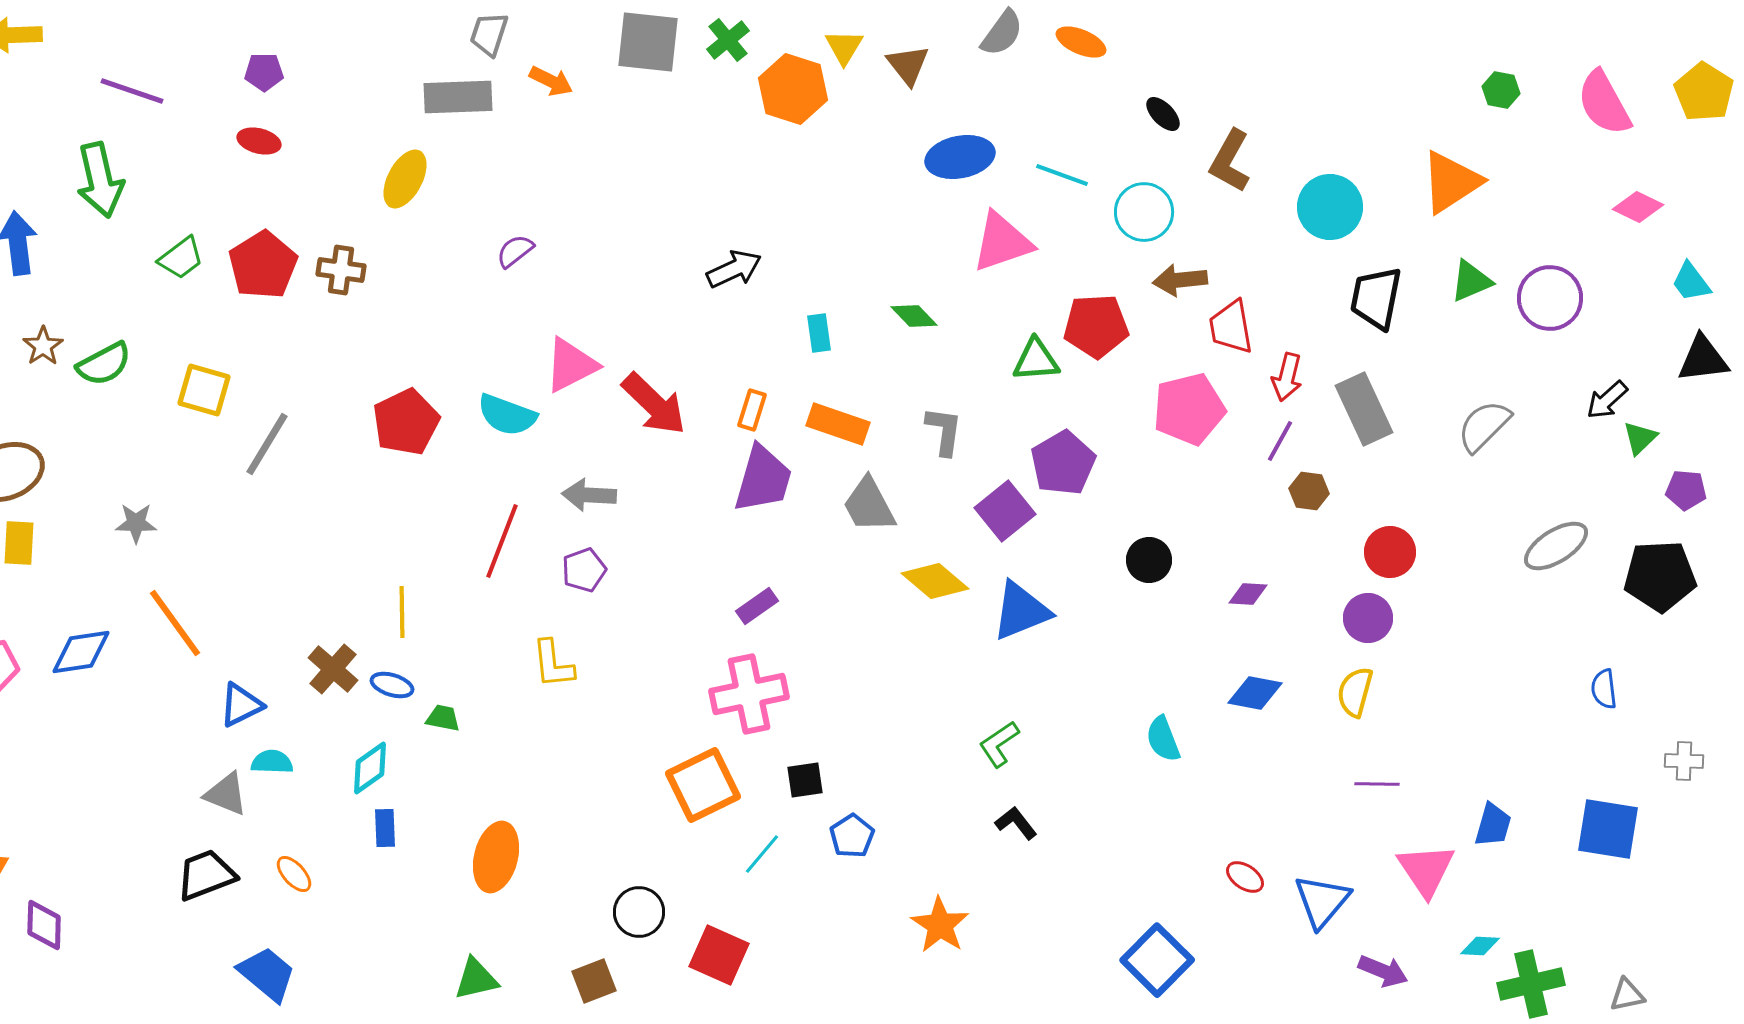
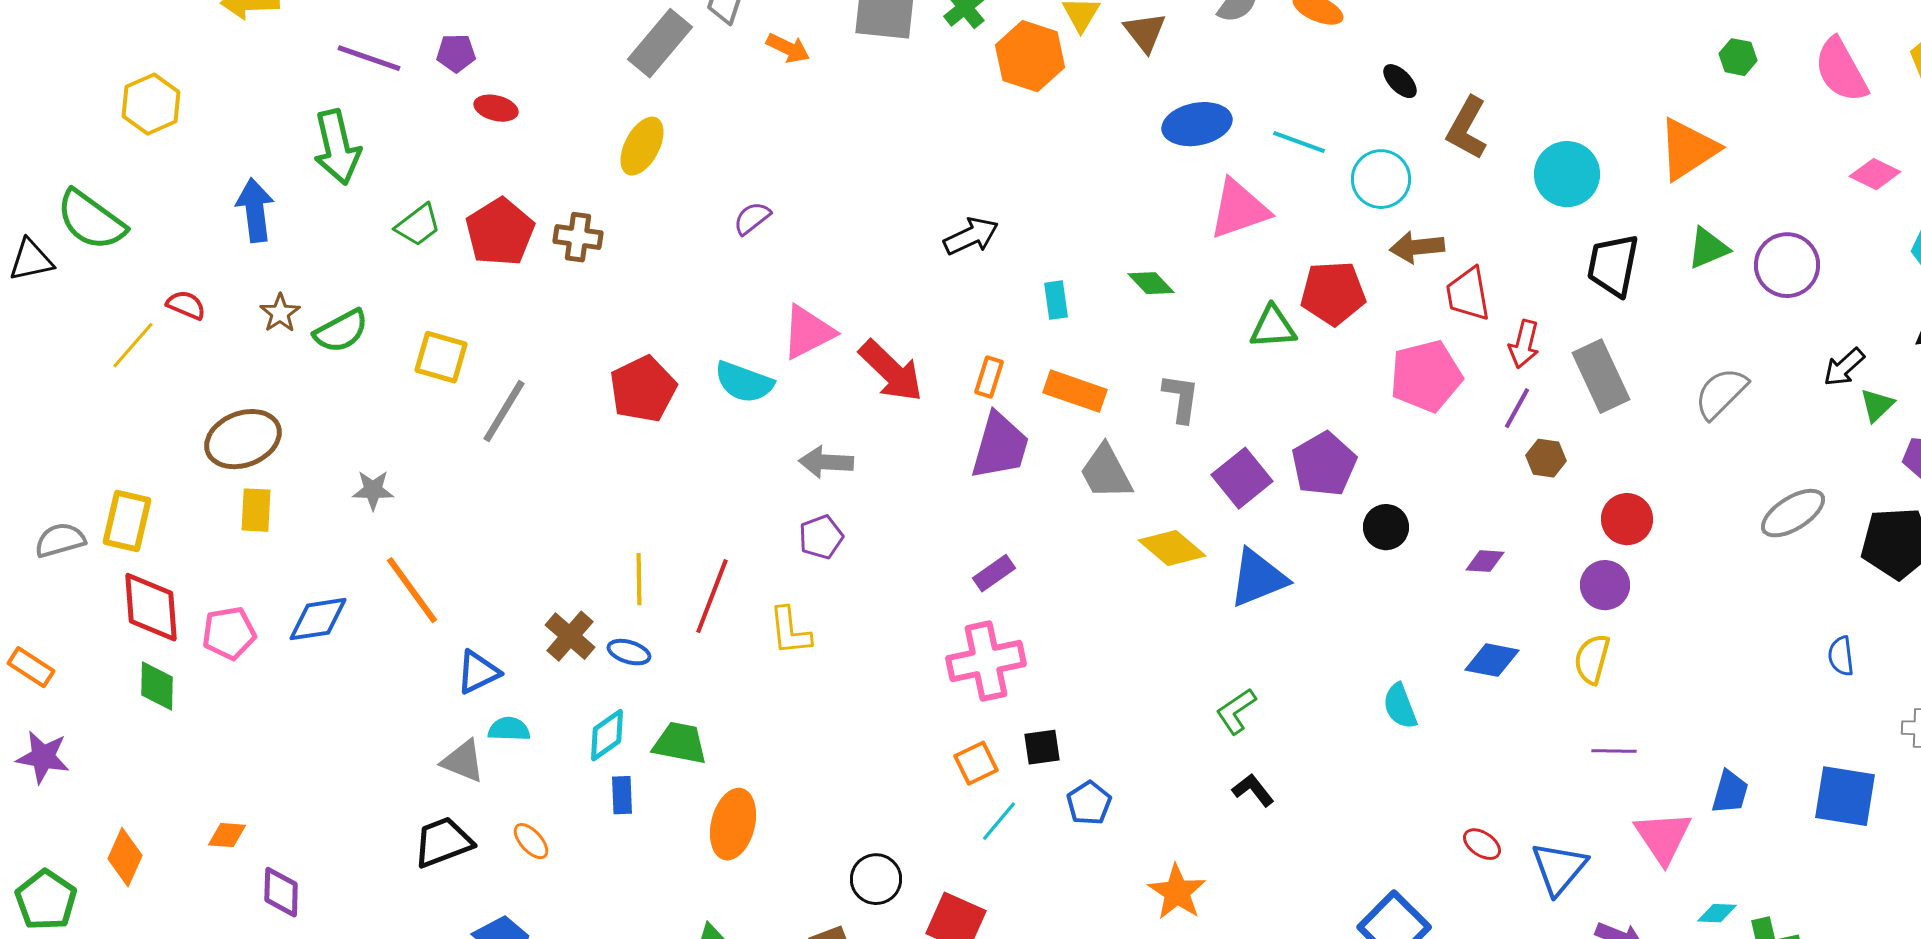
purple pentagon: (264, 72) -> (456, 53), moved
gray rectangle: (458, 97) -> (660, 43), moved, turned -48
purple pentagon: (1063, 463) -> (1324, 464), moved
red line: (502, 541) -> (712, 596), moved
green trapezoid: (443, 718) -> (680, 743), moved, size x1.6
orange square: (703, 785) -> (976, 763), moved, size x0.6

